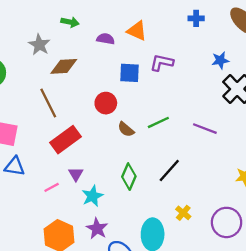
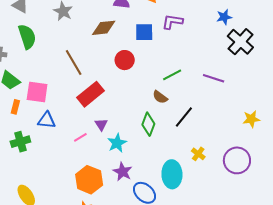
brown diamond: (64, 66) -> (104, 28), moved
brown semicircle: (126, 129) -> (160, 97), moved

